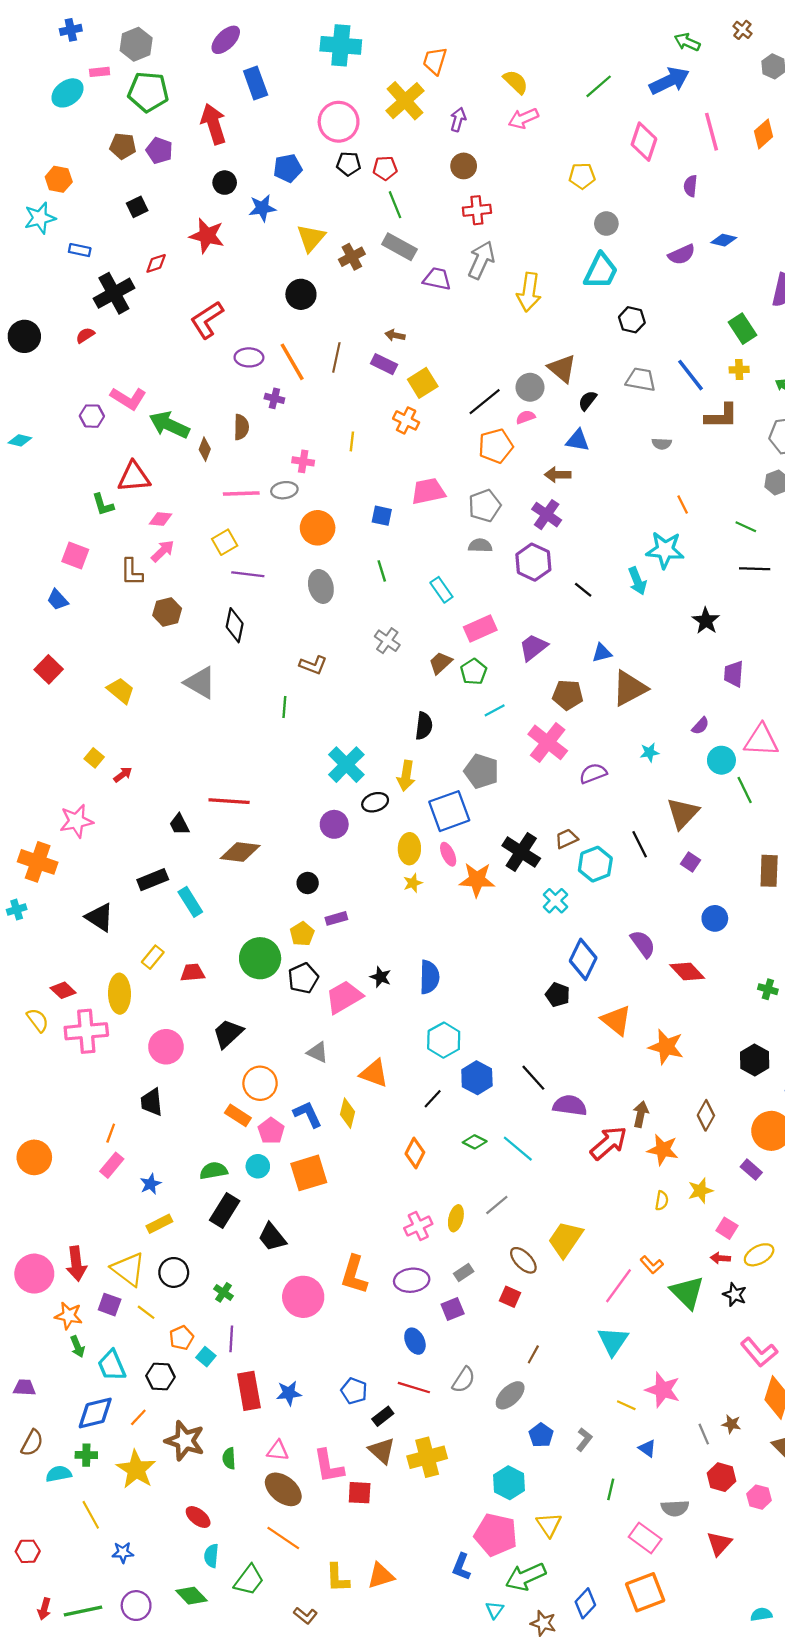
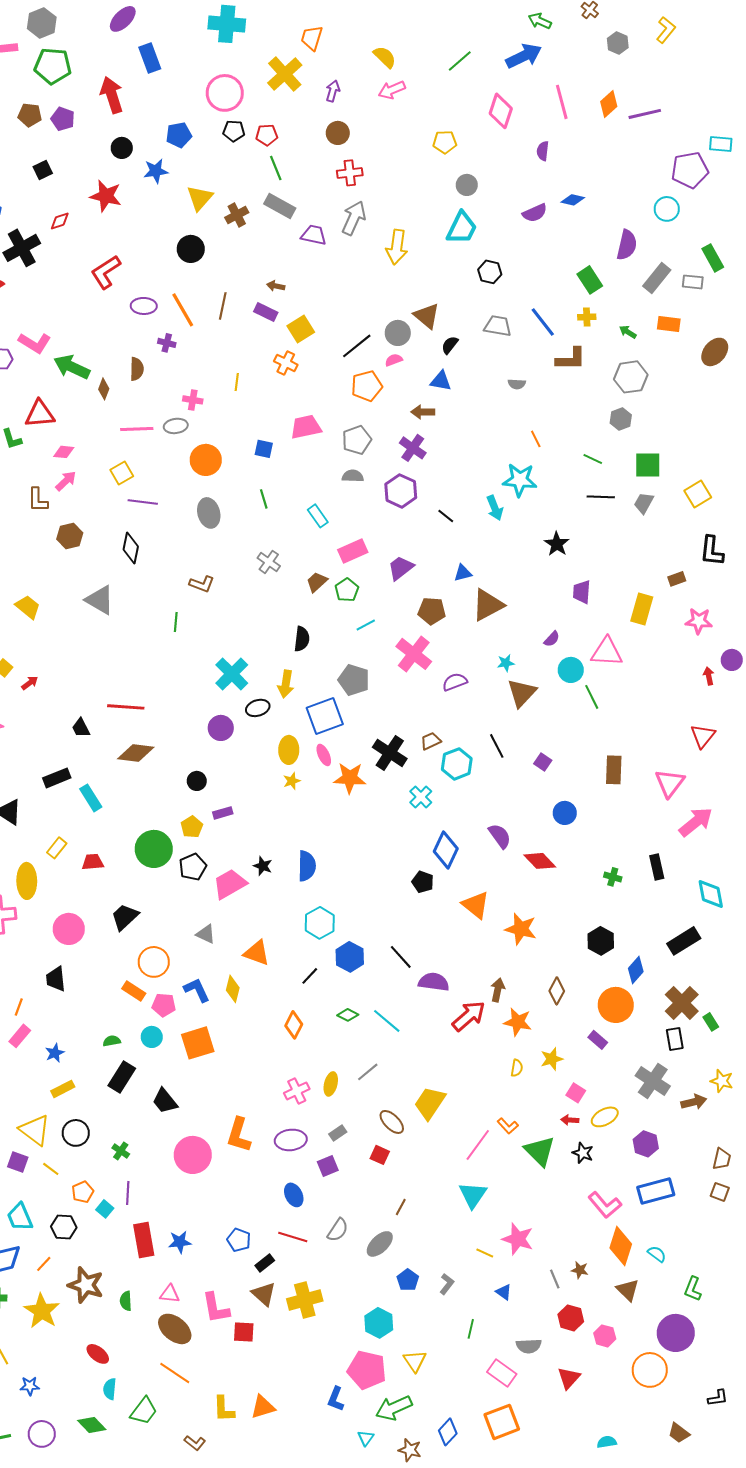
brown triangle: (683, 813) -> (522, 693), moved
pink pentagon: (271, 1131) -> (164, 1005), turned -30
green semicircle: (214, 1171) -> (112, 1041), size x0.7

